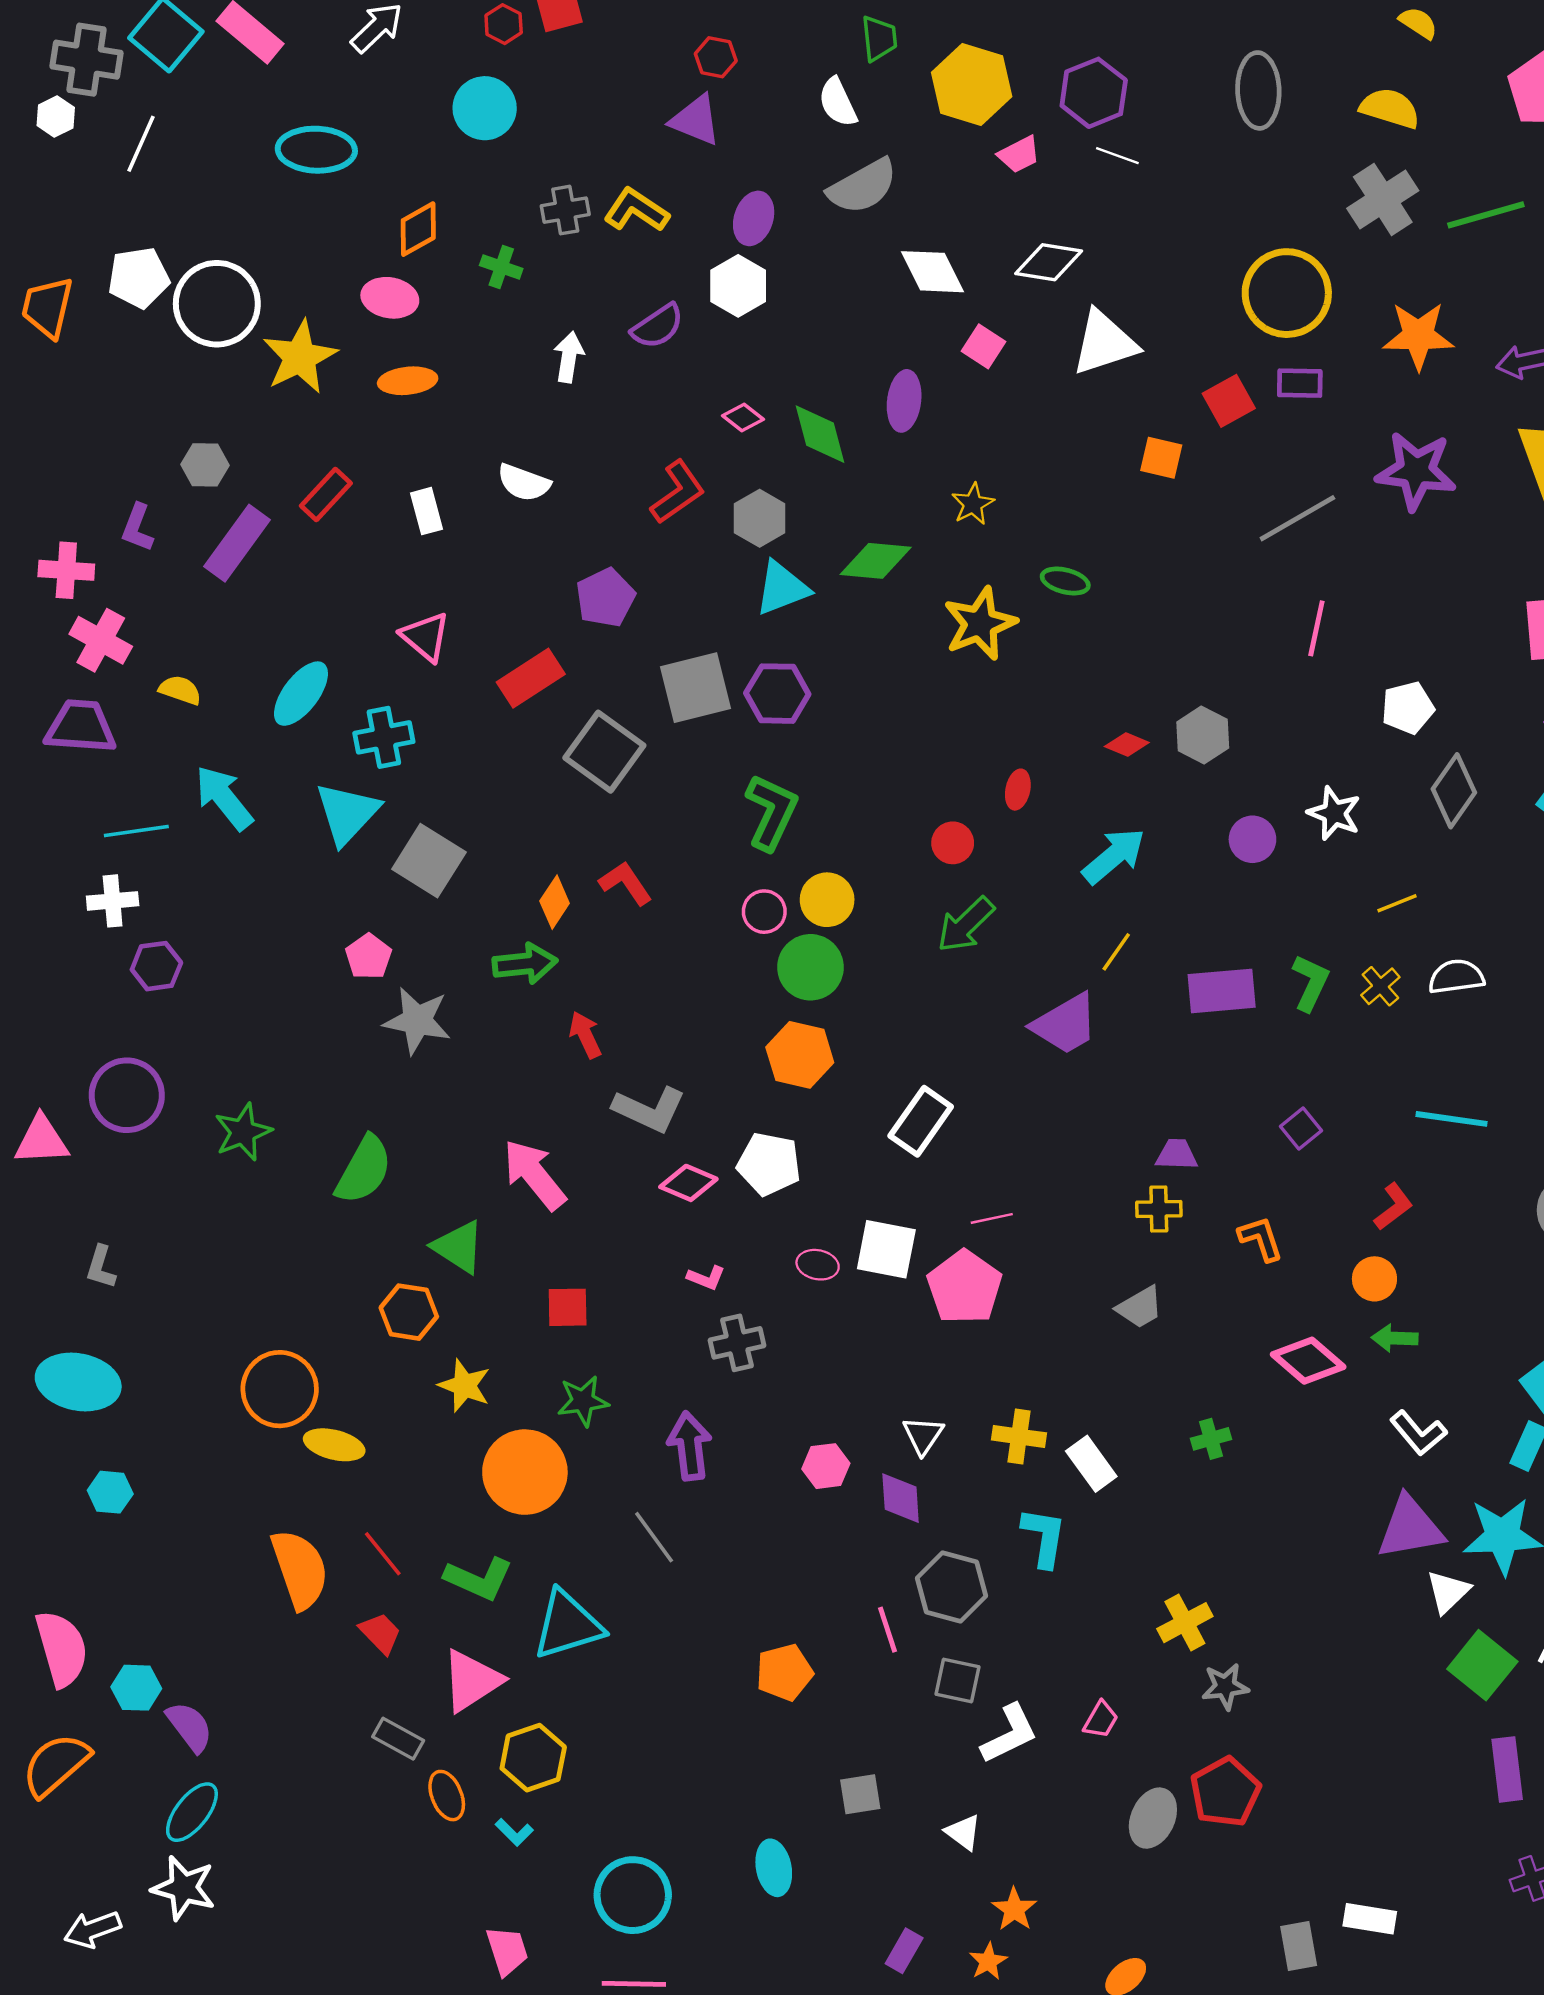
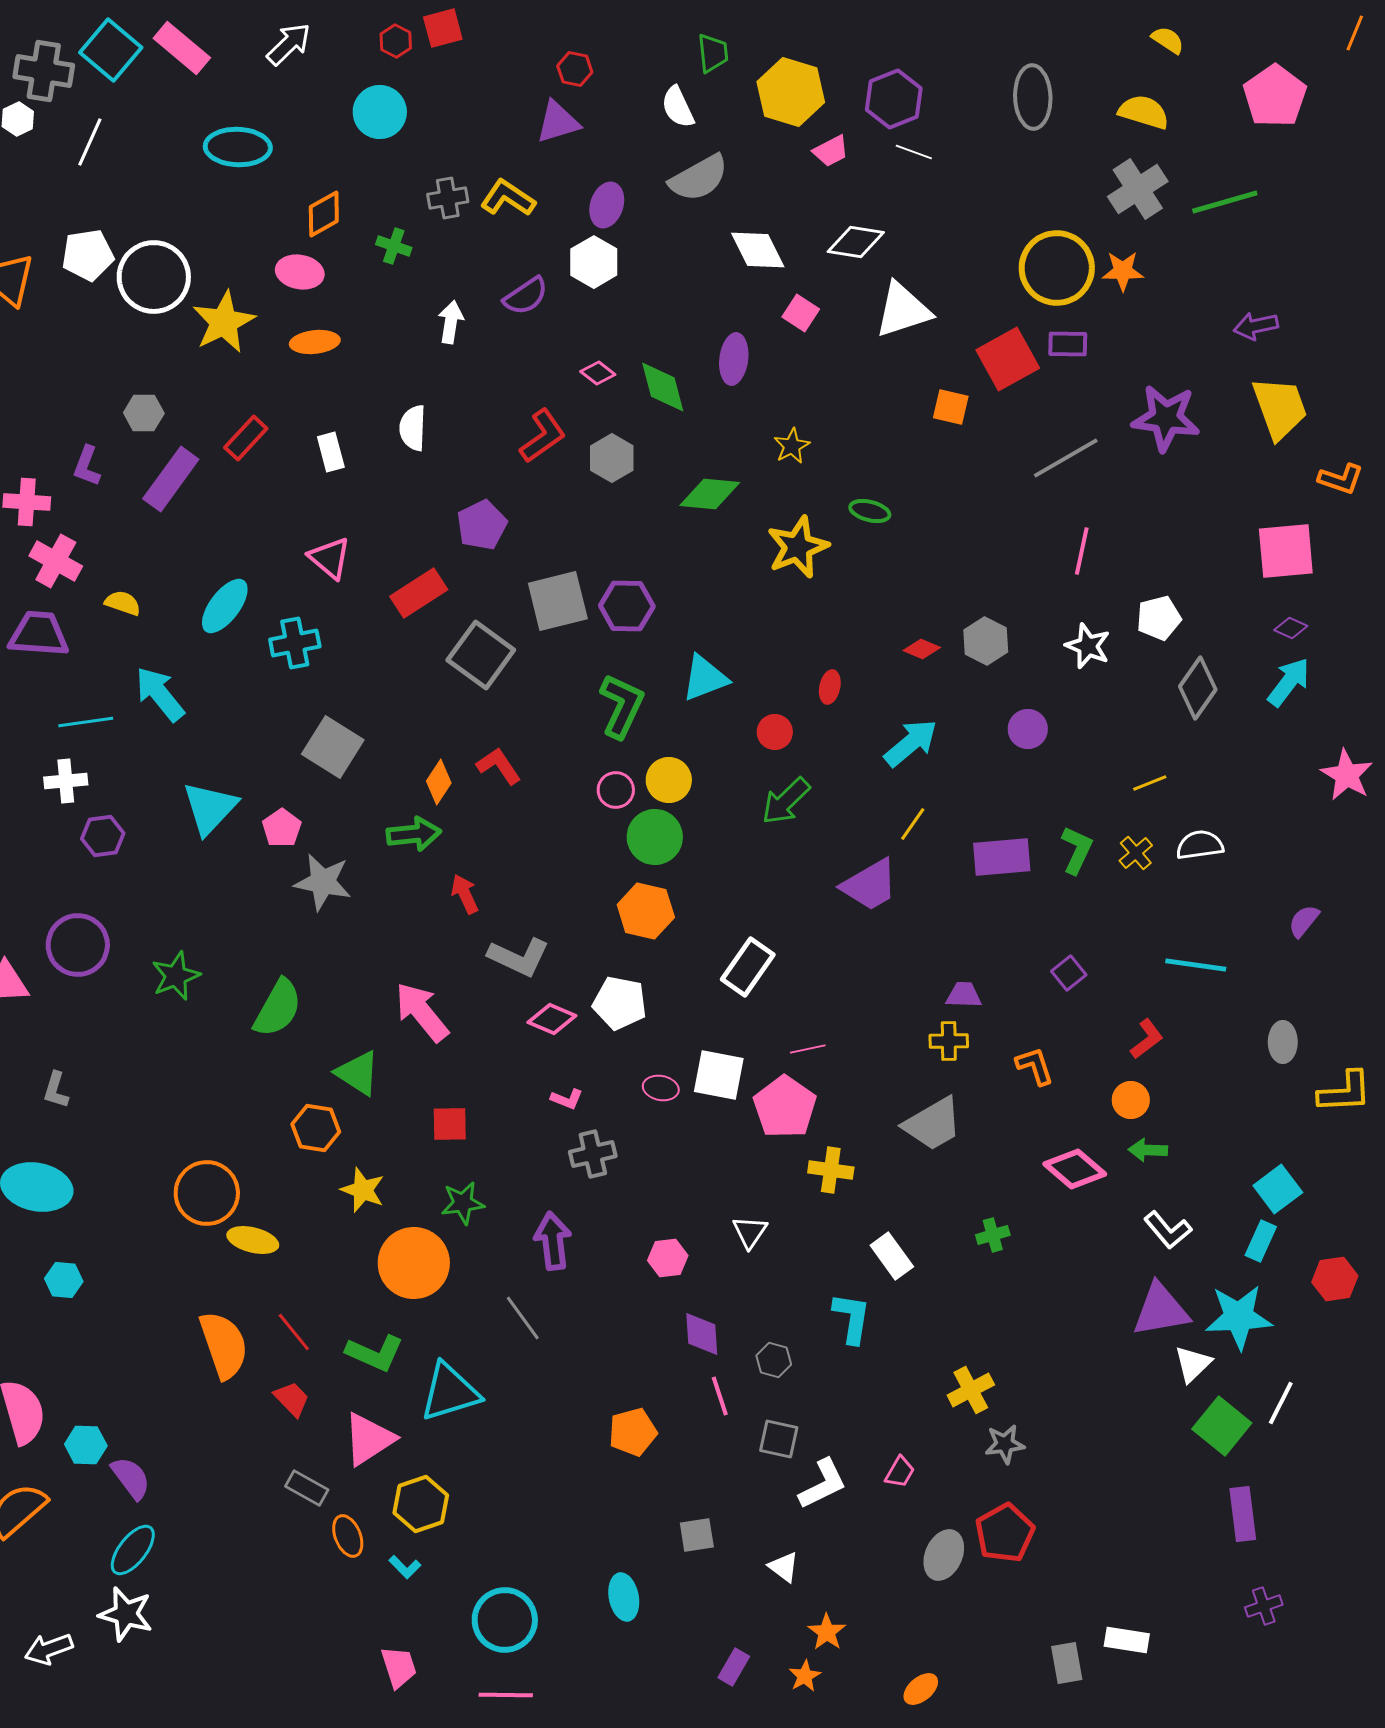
purple triangle: (696, 120) -> (558, 122), turned -39
orange star: (1418, 336) -> (1123, 271), moved, size x0.7
red square: (1229, 401) -> (1008, 359), size x1.4
white semicircle: (524, 483) -> (413, 428), turned 72
cyan triangle: (782, 588) -> (705, 678), moved
cyan triangle: (347, 813) -> (210, 808), moved
white star: (1334, 813) -> (1088, 646), moved
gray trapezoid: (1140, 1307) -> (933, 1124), size x1.5
yellow cross: (1019, 1436) -> (831, 1170), moved
purple diamond: (901, 1498) -> (702, 1334), moved
gray hexagon: (951, 1587) -> (774, 1360), size x0.6

